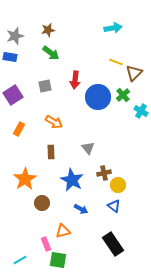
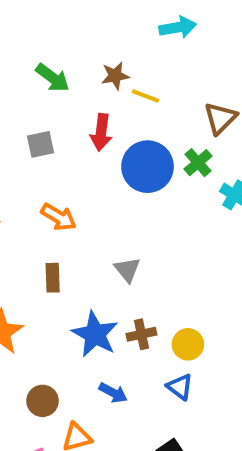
brown star: (48, 30) -> (115, 76), moved
yellow line: (116, 62) -> (145, 96), moved
brown cross: (104, 173) -> (141, 334), moved
brown circle: (42, 203) -> (43, 401), moved

